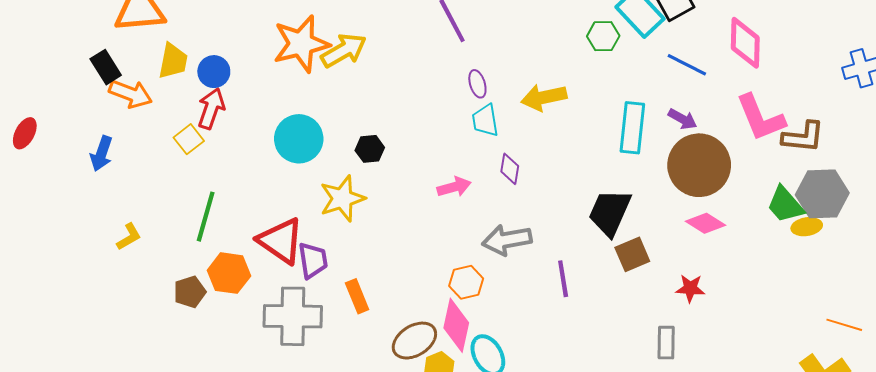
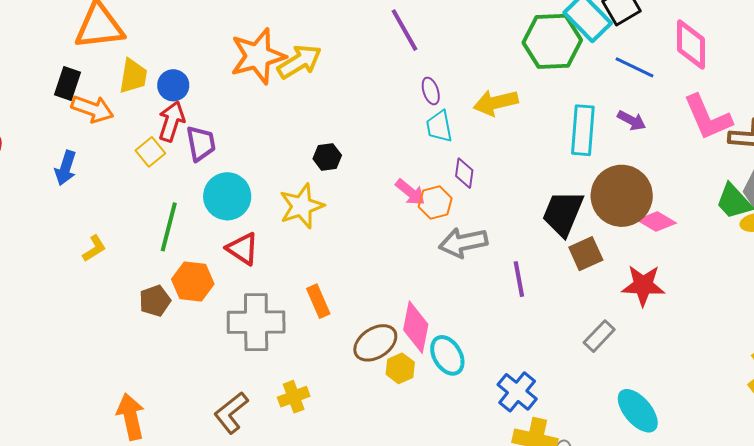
green hexagon: (603, 36) -> (552, 41), size x1.8
black rectangle: (106, 67) -> (68, 83), turned 52
cyan circle: (299, 139) -> (227, 196), moved
brown circle: (699, 165) -> (622, 196), moved
pink arrow: (454, 187) -> (410, 192), turned 56
red triangle: (281, 241) -> (243, 249), size x0.7
purple trapezoid: (313, 260) -> (201, 143), moved
orange hexagon: (466, 282) -> (435, 203), moved
red star: (690, 288) -> (643, 285), size x1.5
gray rectangle: (666, 343) -> (599, 336), moved, turned 44

